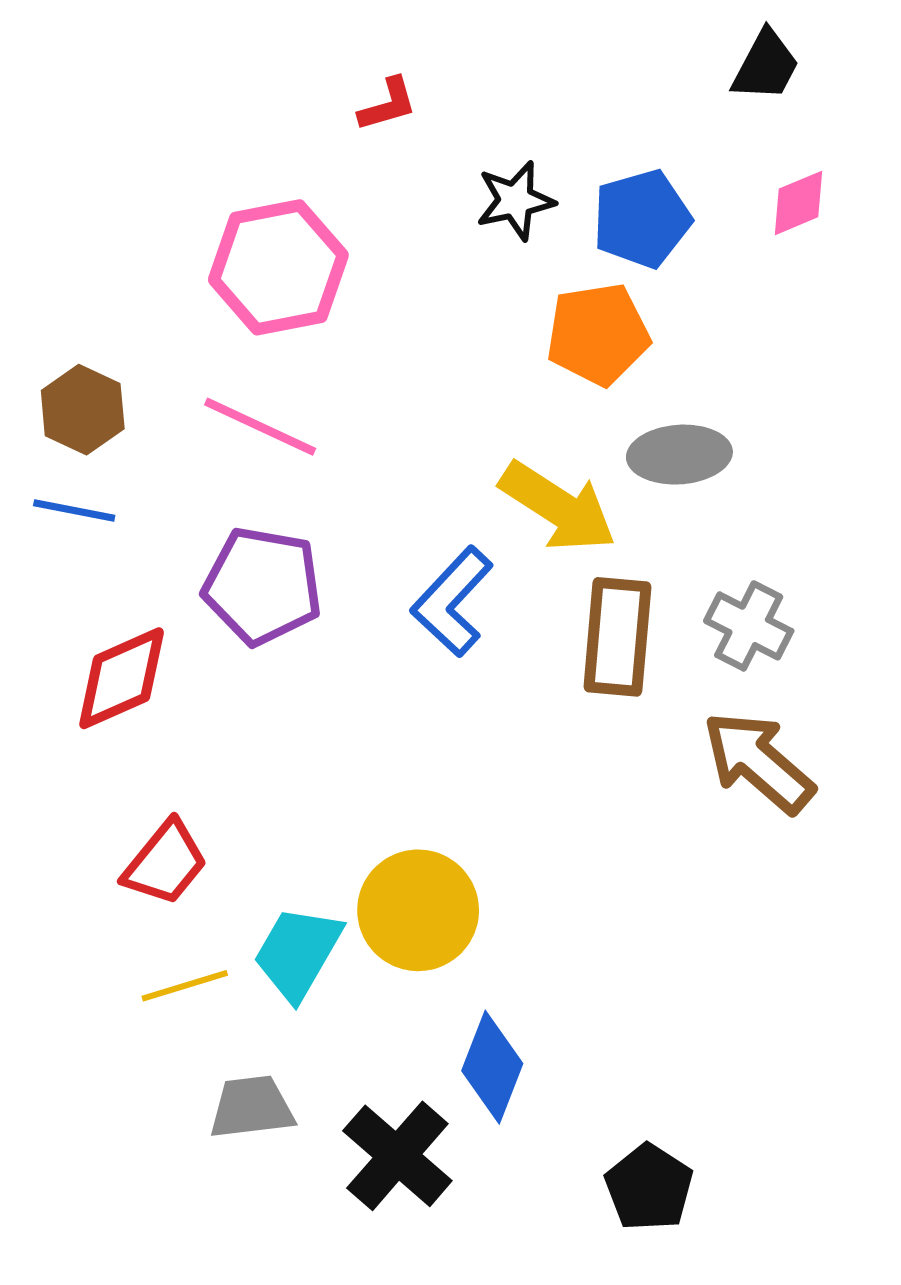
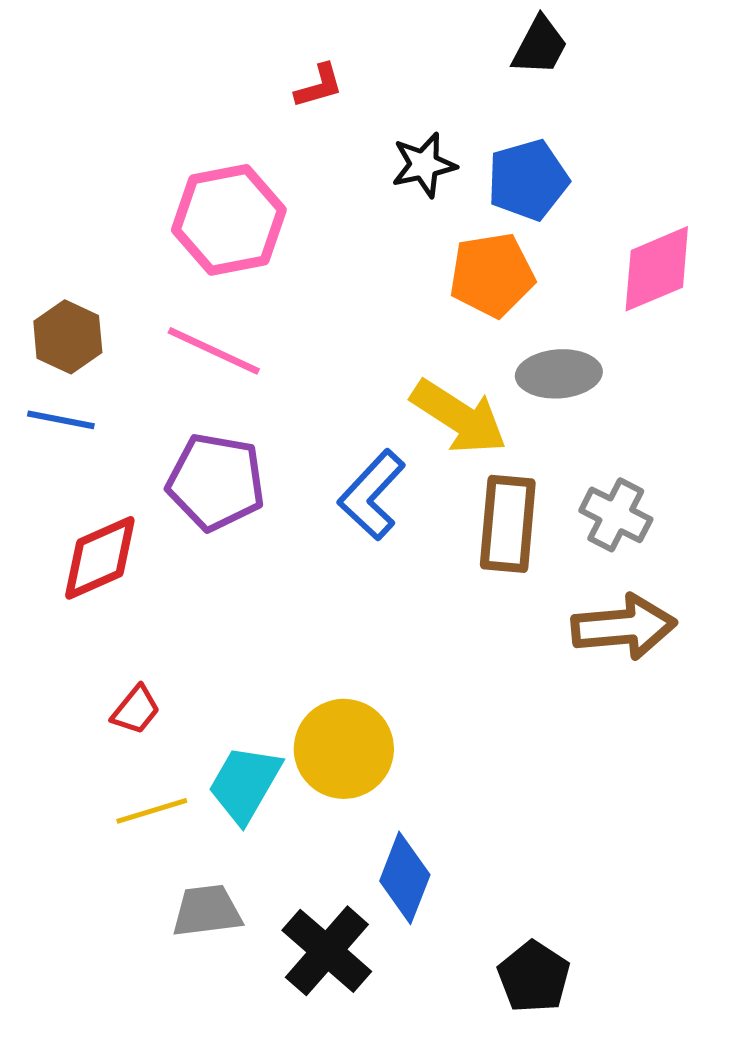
black trapezoid: (766, 66) -> (540, 46), moved
pink diamond: (799, 203) -> (657, 269), moved, size x1.6
brown arrow: (758, 762) -> (624, 627), turned 134
red trapezoid: (165, 863) -> (136, 710), size x0.7

